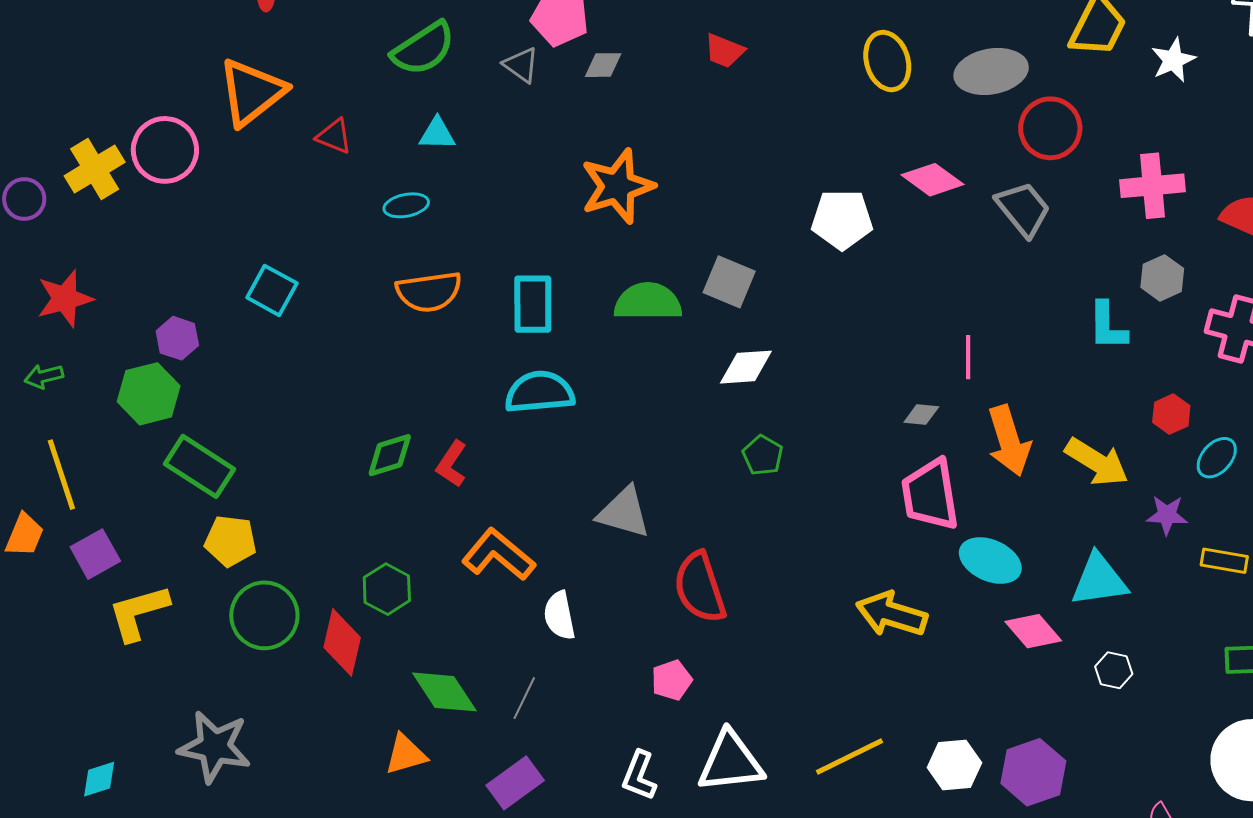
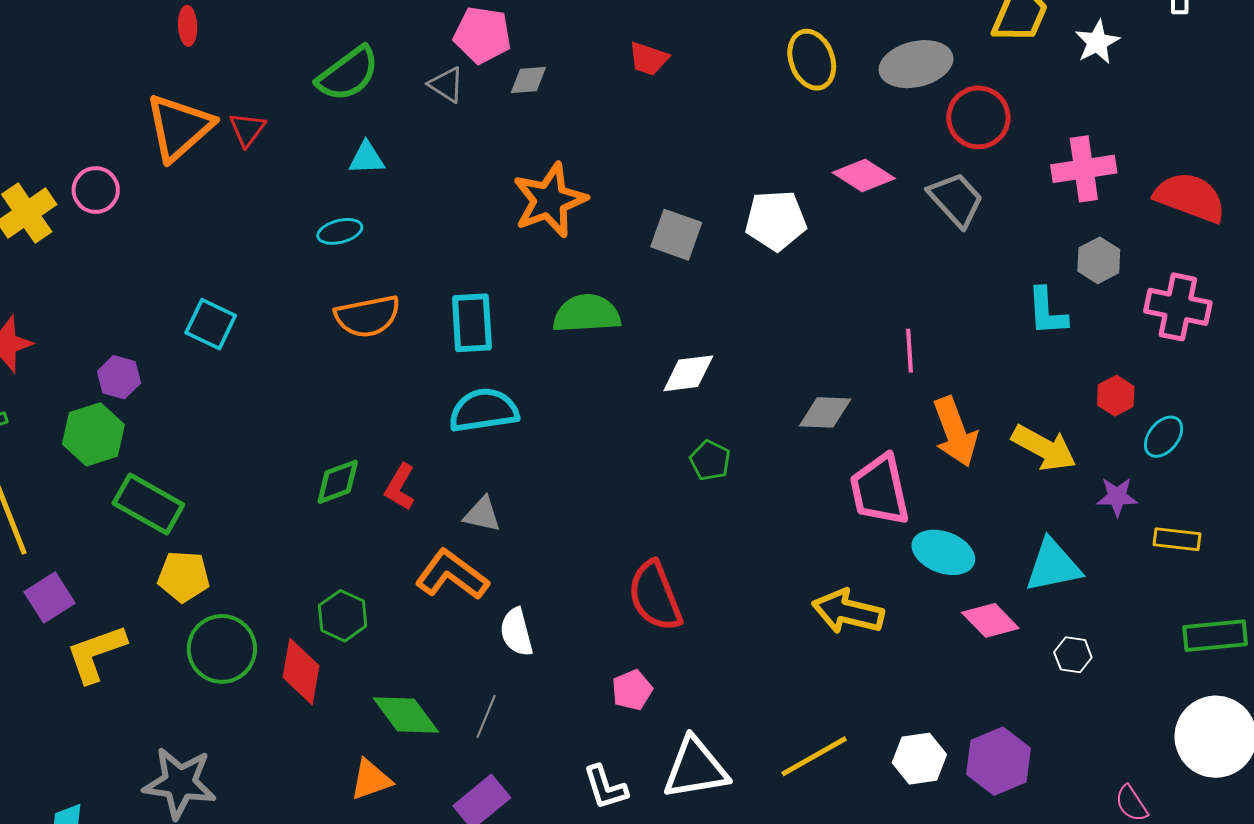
red triangle: (334, 136) -> (247, 129), moved, turned 48
pink circle: (165, 150) -> (96, 190), size x0.7
gray square: (729, 282) -> (676, 235), moved
gray diamond: (921, 415) -> (825, 412), moved, size x1.5
gray triangle: (624, 512) -> (482, 514), moved, size x0.7
white L-shape: (639, 776) -> (605, 787), turned -36

